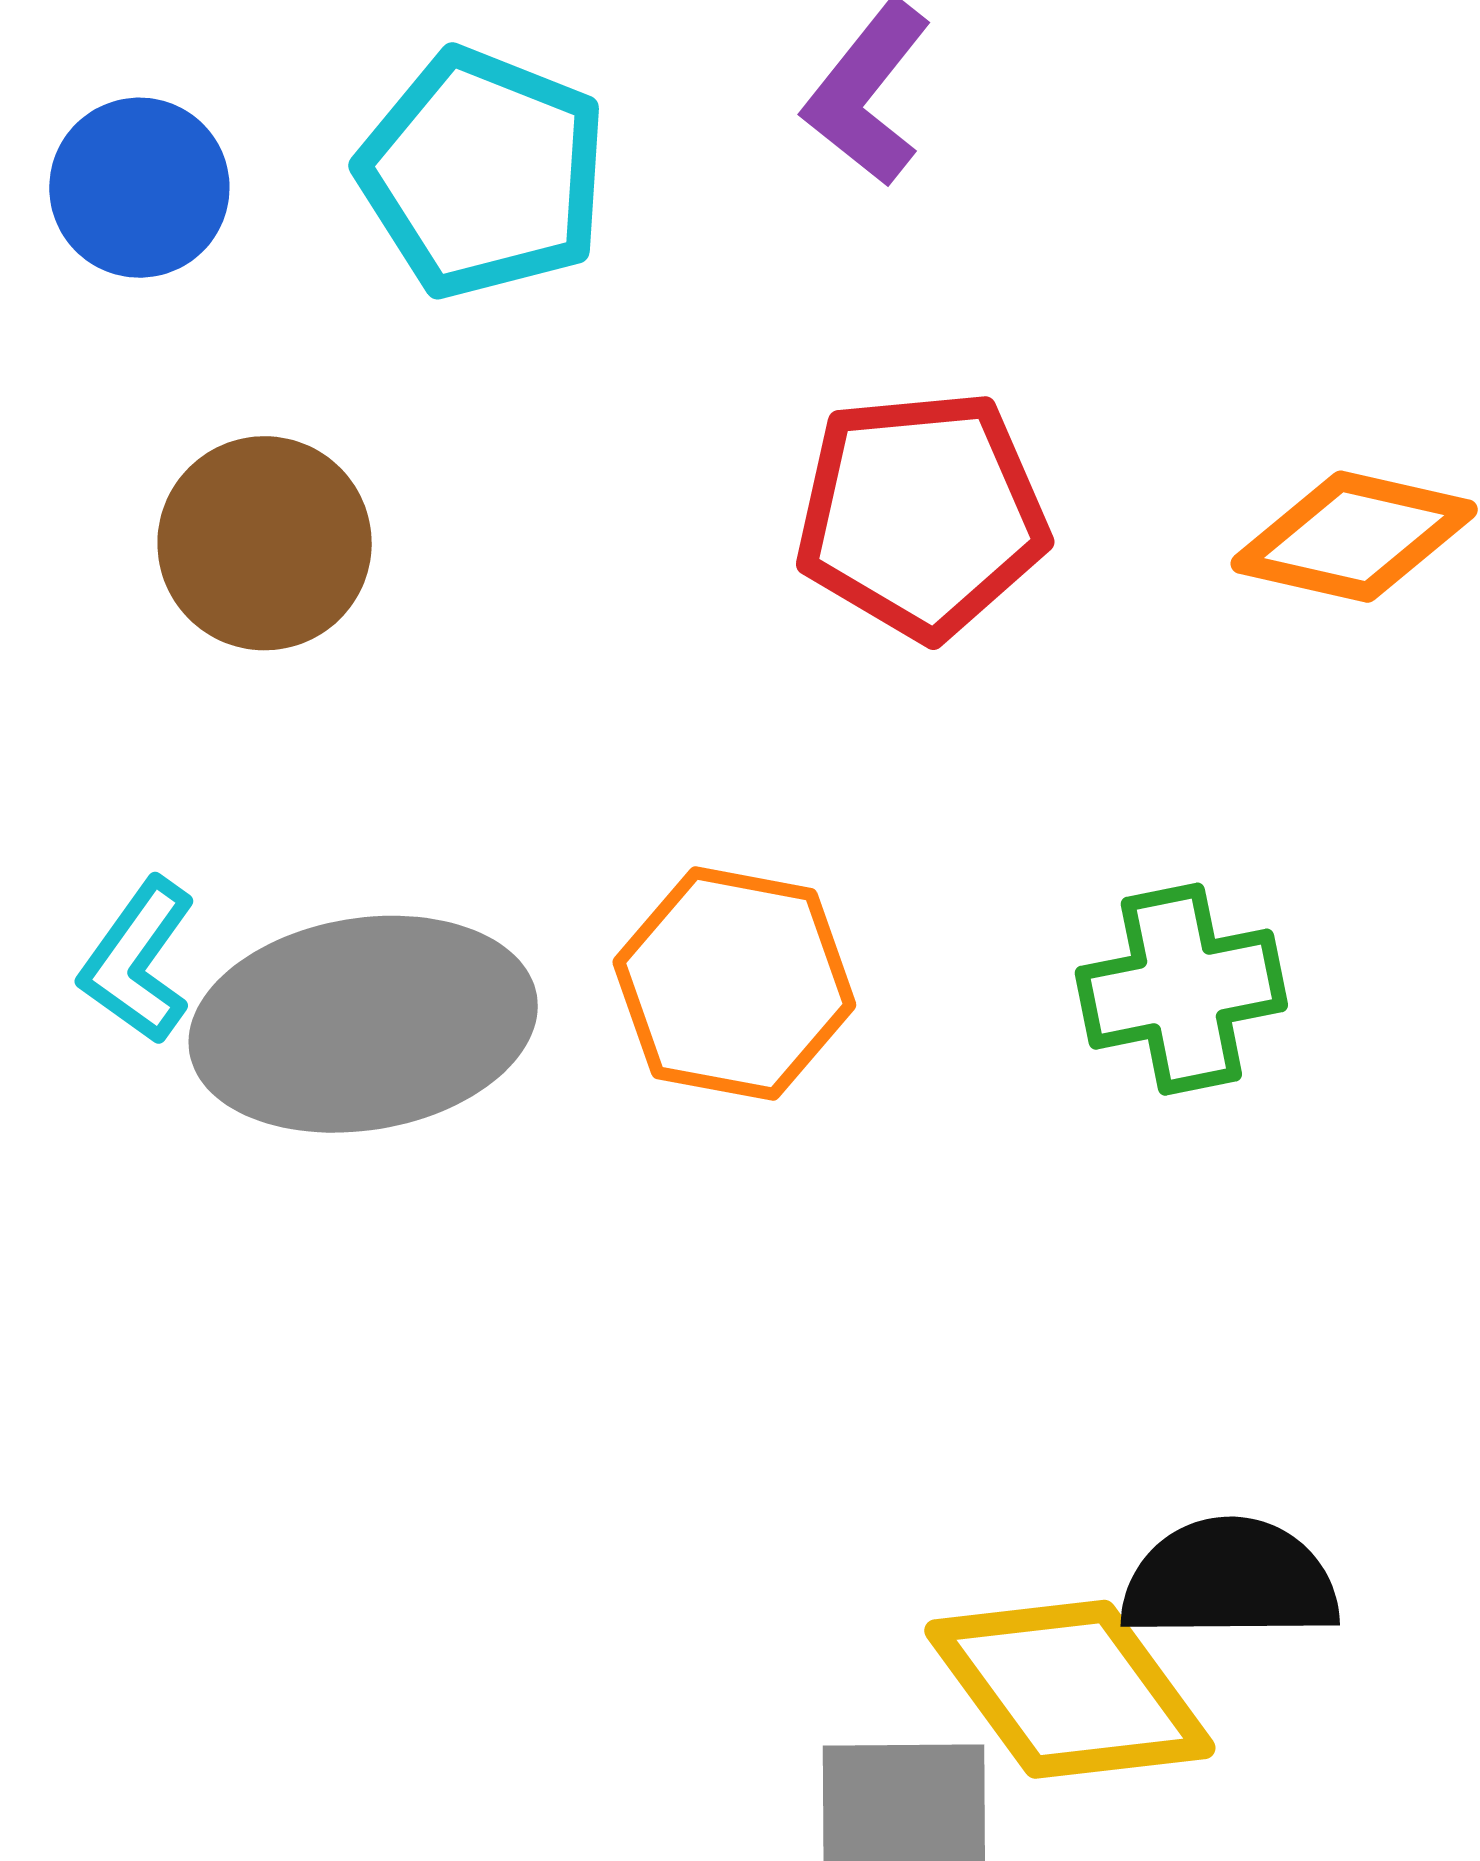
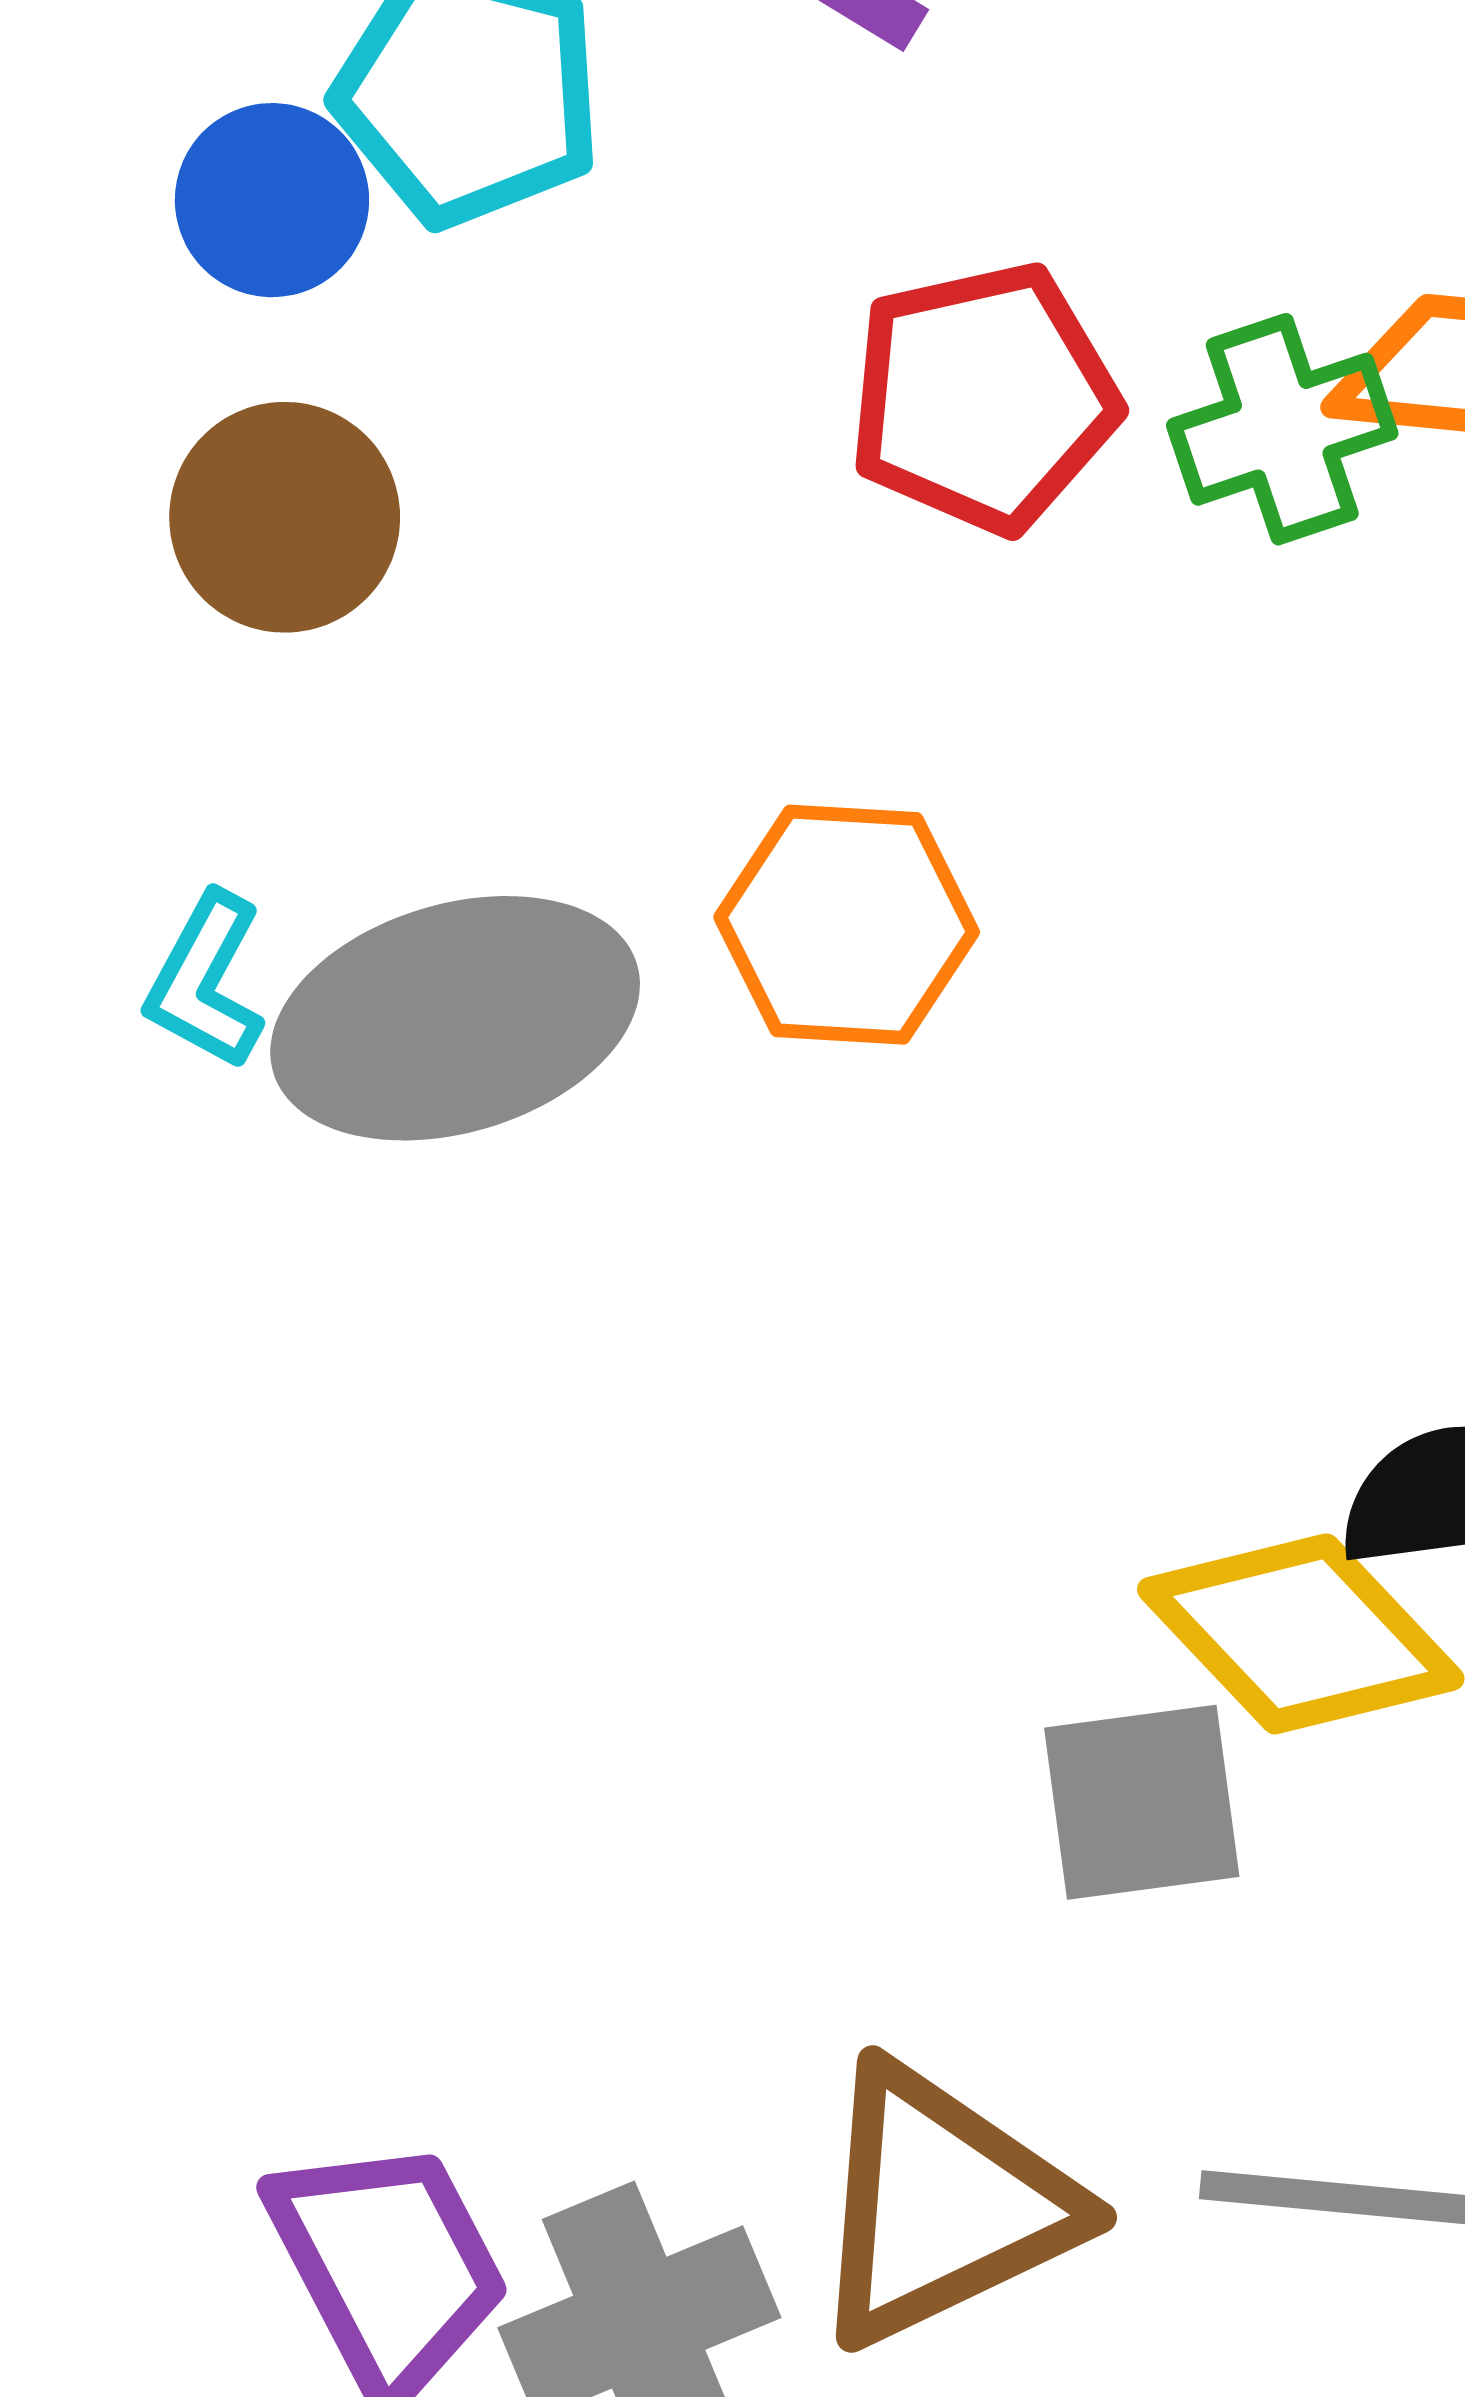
blue circle: (139, 188) -> (272, 200), moved
green cross: (1181, 989) -> (1282, 429), moved

